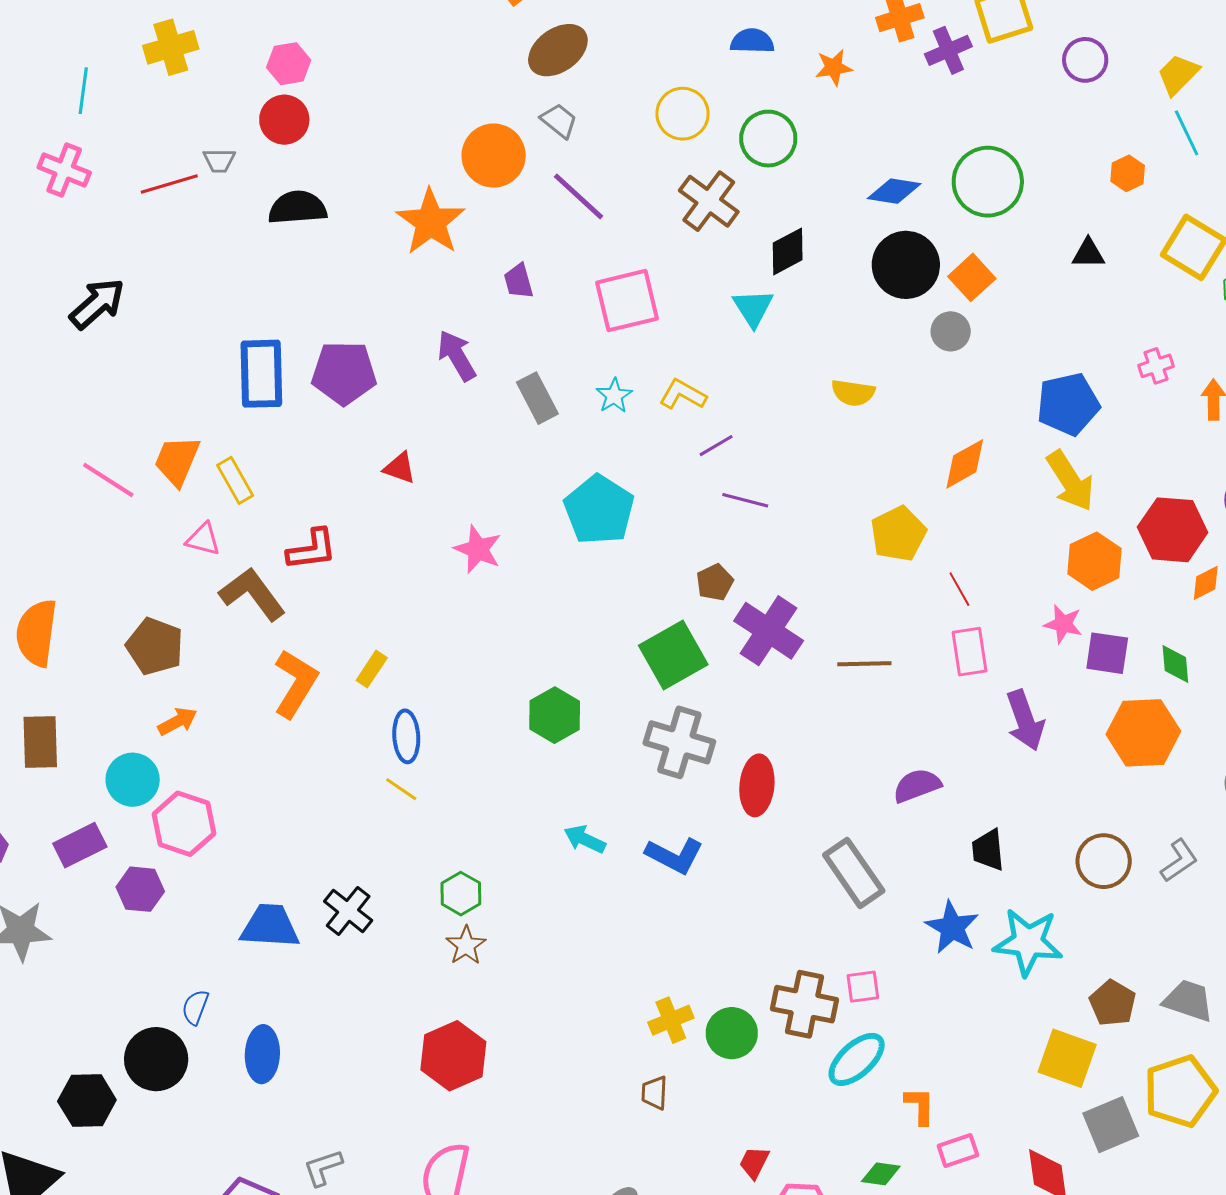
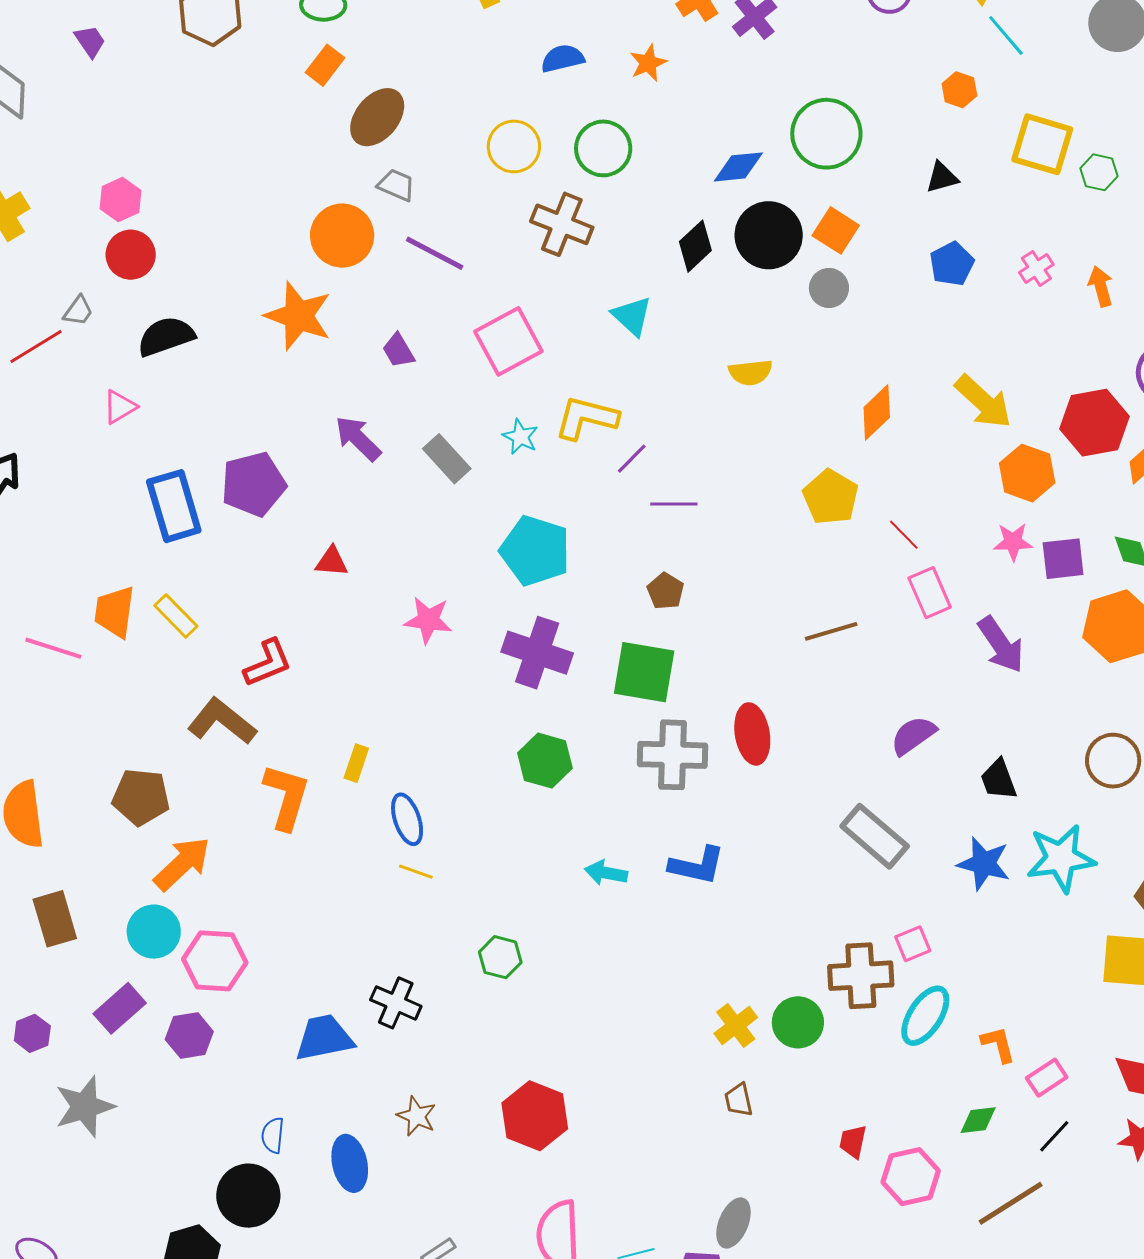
gray trapezoid: (219, 161) -> (78, 311), turned -40
black diamond: (788, 251) -> (695, 246), moved
yellow L-shape: (683, 394) -> (586, 418), size x1.4
blue pentagon: (1068, 404) -> (952, 264), moved, size x0.7
pink triangle: (203, 539) -> (120, 407), moved, turned -30
purple cross: (769, 631) -> (537, 653), moved
green square: (673, 655) -> (644, 672), turned -36
orange arrow: (177, 721) -> (182, 864), size x1.6
red ellipse: (757, 785) -> (752, 734), moved
brown star: (466, 945) -> (417, 1116), moved

